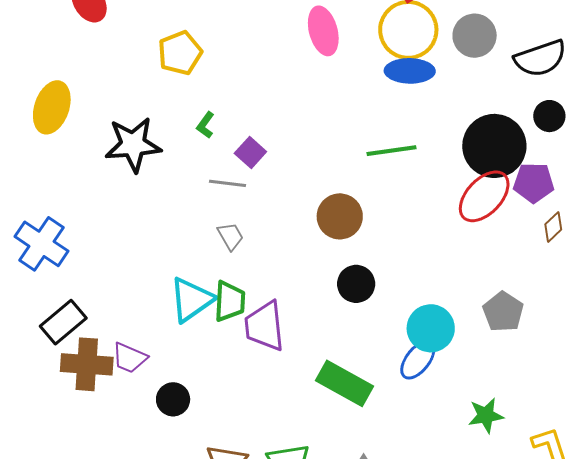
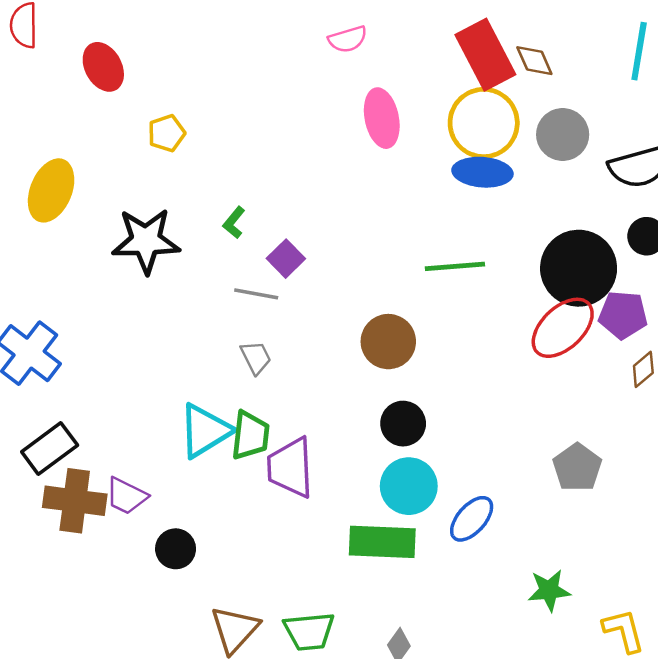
yellow pentagon: (180, 53) -> (167, 133), moved, size x0.7
cyan circle: (431, 328) -> (409, 486), moved
green rectangle: (345, 383) -> (382, 542), turned -30

